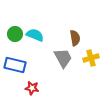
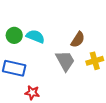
brown semicircle: (75, 38) -> (78, 40), turned 42

